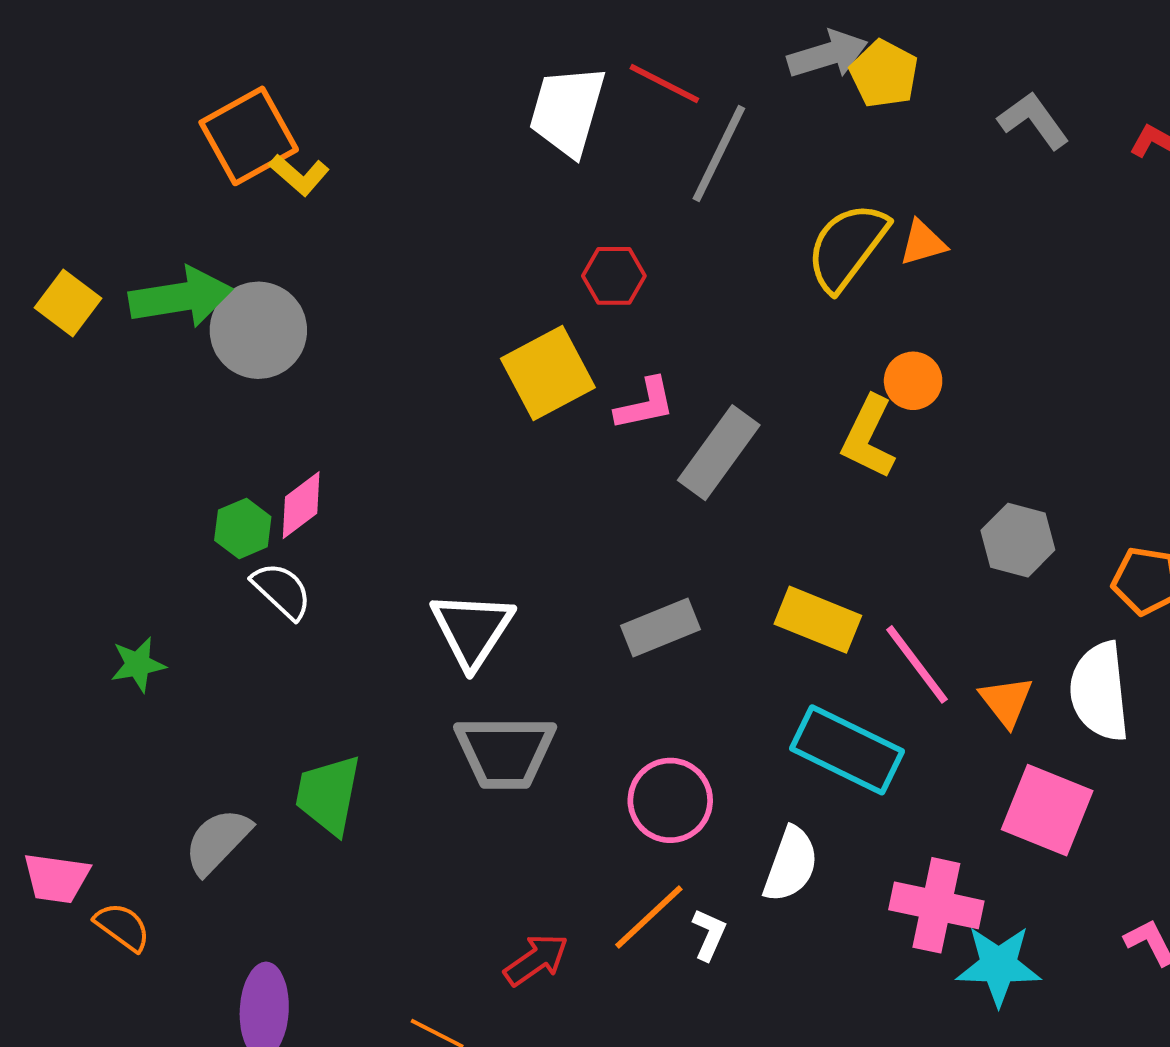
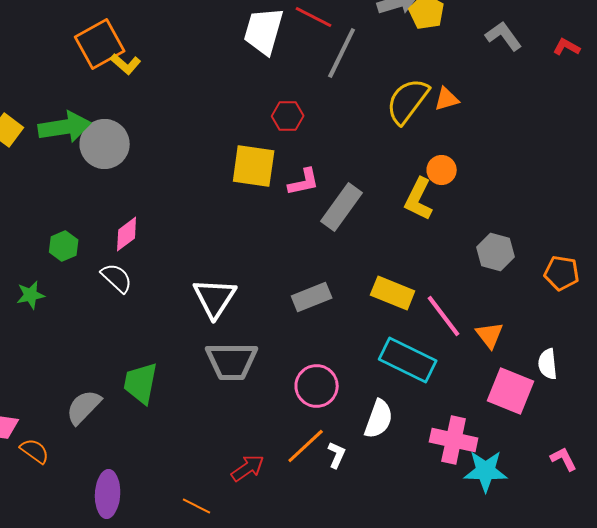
yellow square: (548, 373) -> (254, 166), turned 36
green hexagon: (243, 528) -> (64, 246), moved
green star: (138, 664) -> (31, 295), moved
white semicircle: (1100, 692) -> (548, 364), moved, size x0.6

